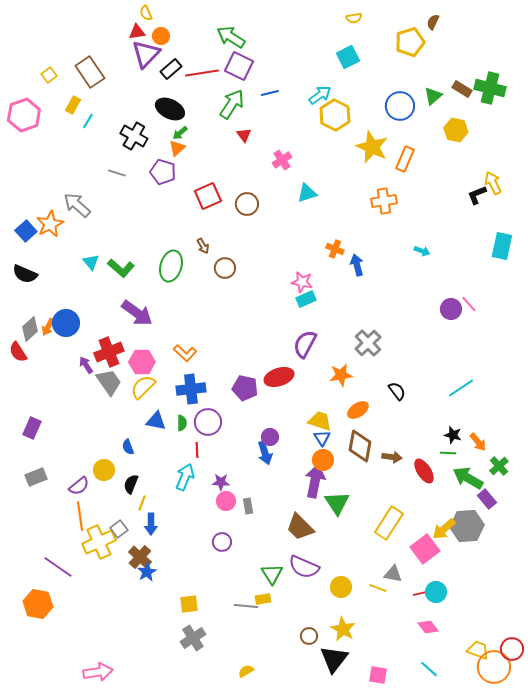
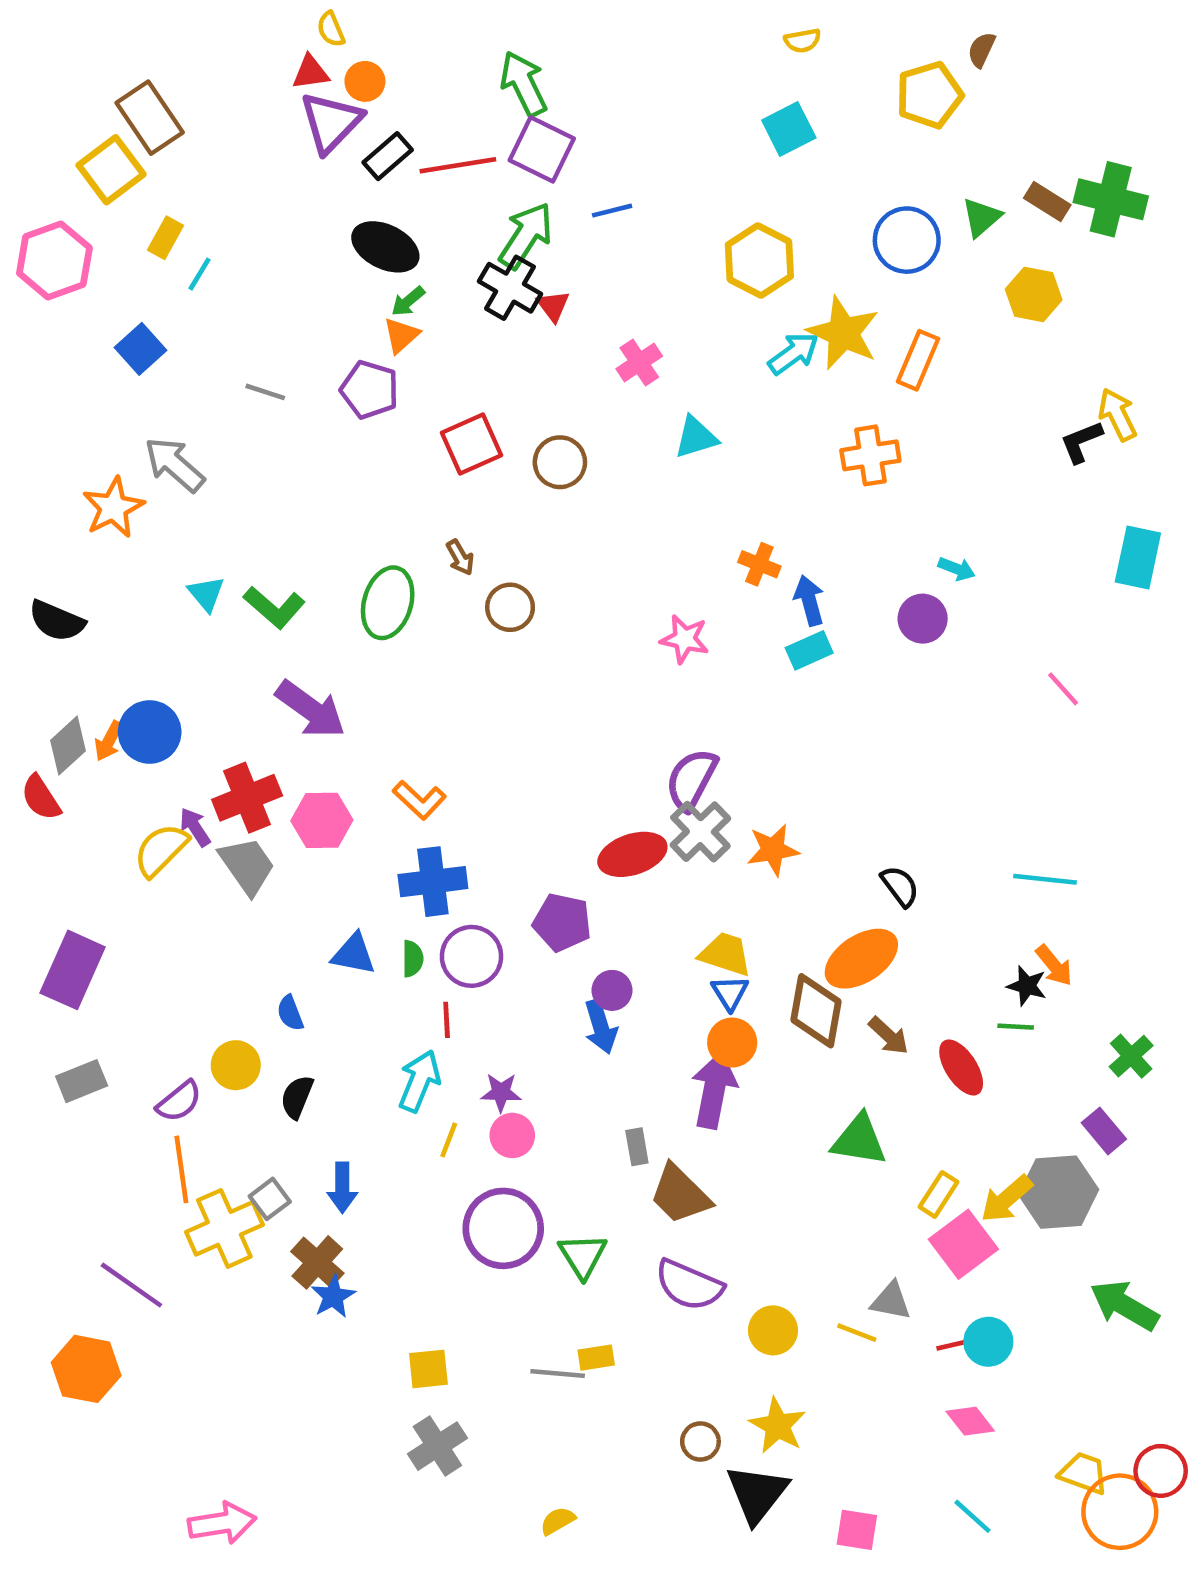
green arrow: (231, 37) -> (524, 84), turned 32
brown rectangle: (90, 72) -> (150, 118), moved
yellow square: (49, 75) -> (111, 170), size x1.8
cyan arrow: (320, 95) -> (793, 353), moved
black cross: (134, 136) -> (510, 288), moved
blue square: (26, 231) -> (141, 349), moved
cyan rectangle: (306, 299) -> (809, 650), moved
purple circle: (451, 309) -> (923, 619), moved
gray cross: (368, 343) -> (700, 832), moved
yellow semicircle: (143, 387) -> (161, 850), moved
purple pentagon: (245, 388) -> (562, 922), moved
cyan line: (461, 388) -> (1045, 879), turned 40
orange ellipse: (358, 410) -> (861, 959), moved, size x1.5
purple rectangle: (32, 428) -> (73, 970), size x1.5
orange arrow: (478, 442) -> (1054, 965), moved
brown arrow: (392, 457) -> (889, 1036), turned 36
green arrow: (468, 478) -> (1124, 1305), moved
yellow line: (142, 503) -> (449, 1140), moved
green triangle: (337, 503) -> (859, 1140), moved, turned -48
gray rectangle: (248, 506) -> (637, 1147), moved
yellow rectangle: (389, 523) -> (938, 1194), moved, size x0.6
purple circle: (222, 542) -> (503, 1228), size x1.8
green triangle: (272, 574) -> (583, 1256), moved

